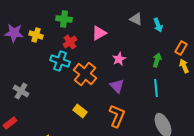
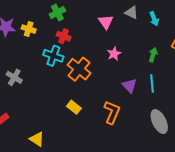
green cross: (64, 19) -> (57, 13), turned -35
pink triangle: (99, 33) -> (106, 22), moved, turned -35
red cross: (70, 42) -> (64, 36), turned -32
purple triangle: (117, 86) -> (129, 86), moved
gray cross: (21, 91) -> (14, 77), moved

